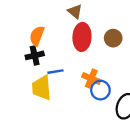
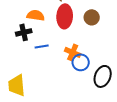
orange semicircle: (37, 36) -> (36, 15), moved, turned 78
yellow trapezoid: (42, 88) -> (17, 85), moved

